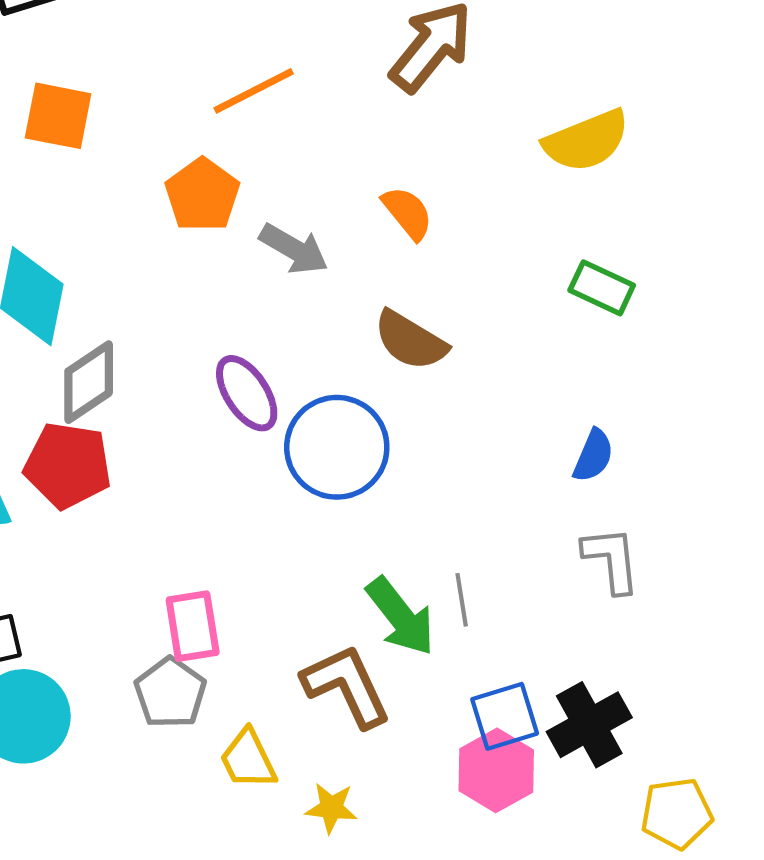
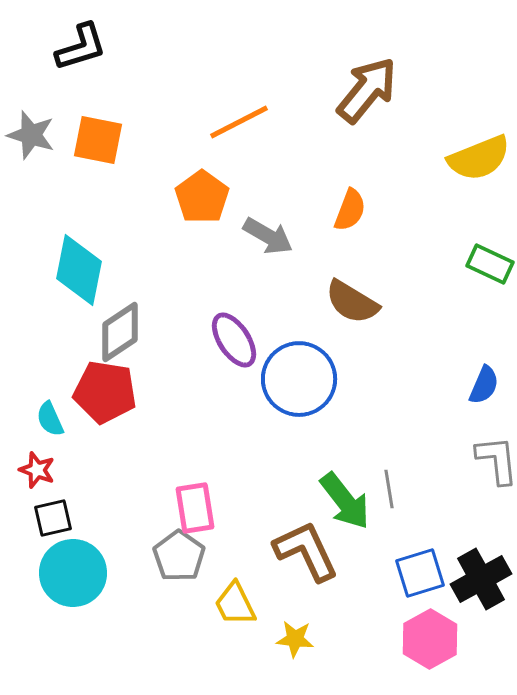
orange semicircle: (408, 213) -> (350, 210), turned 60
pink hexagon: (496, 770) -> (430, 639), moved

